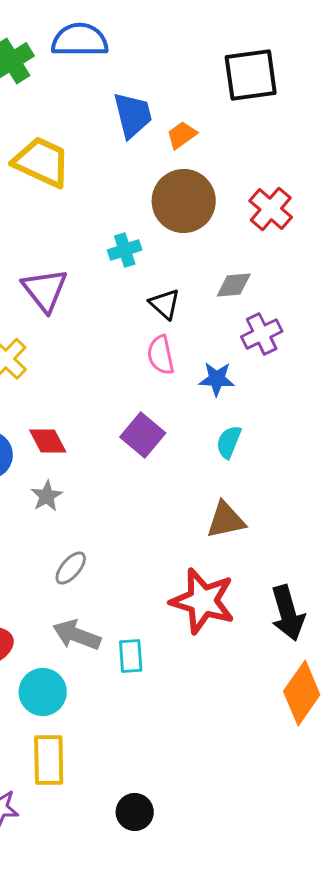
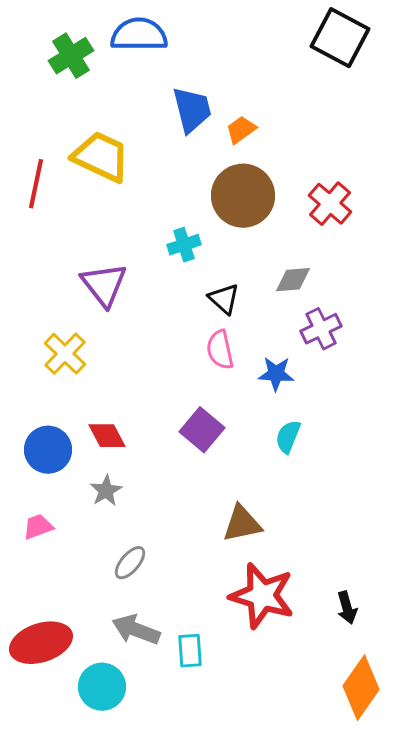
black square: (251, 75) -> (340, 38), moved, turned 36
brown triangle: (226, 520) -> (242, 524), moved
black arrow: (288, 613) -> (347, 608), size x0.6

